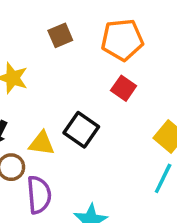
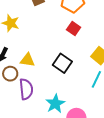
black square: (81, 130) -> (62, 63), moved

